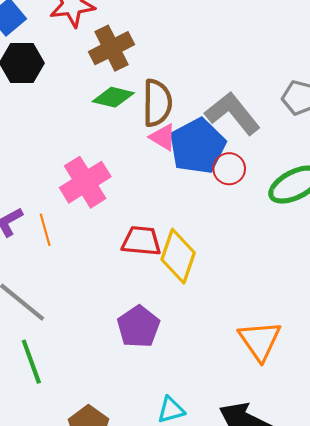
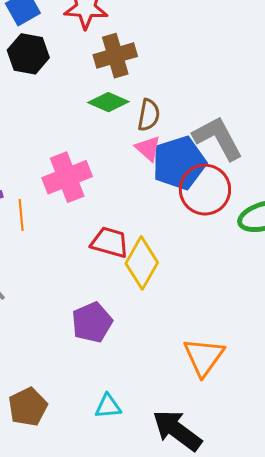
brown semicircle: (157, 103) -> (149, 115), size x0.7
red circle: (229, 169) -> (205, 190), size x1.6

